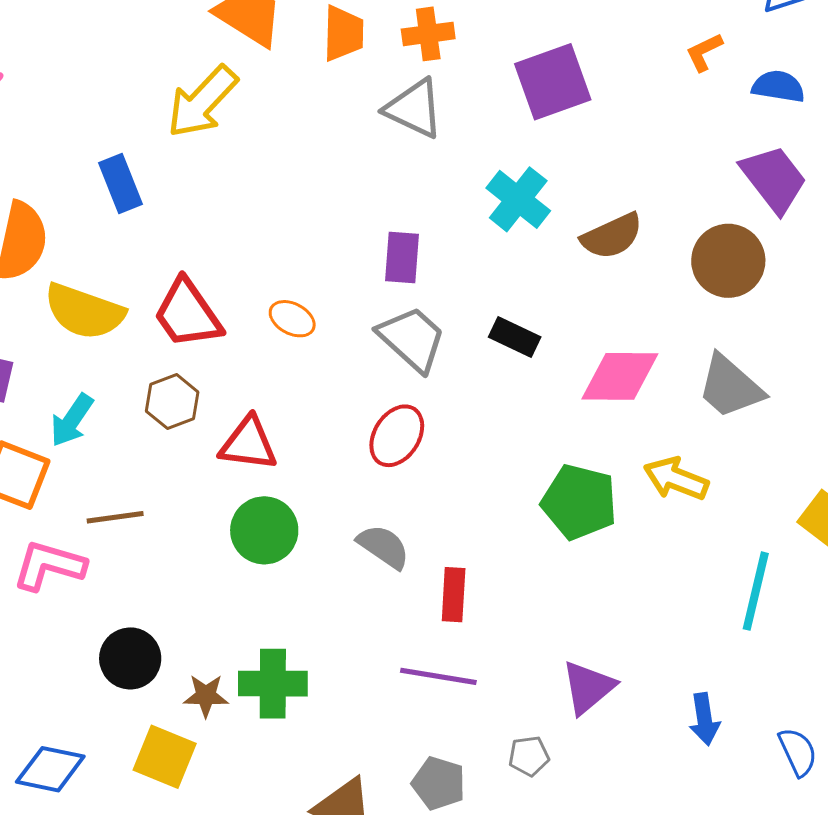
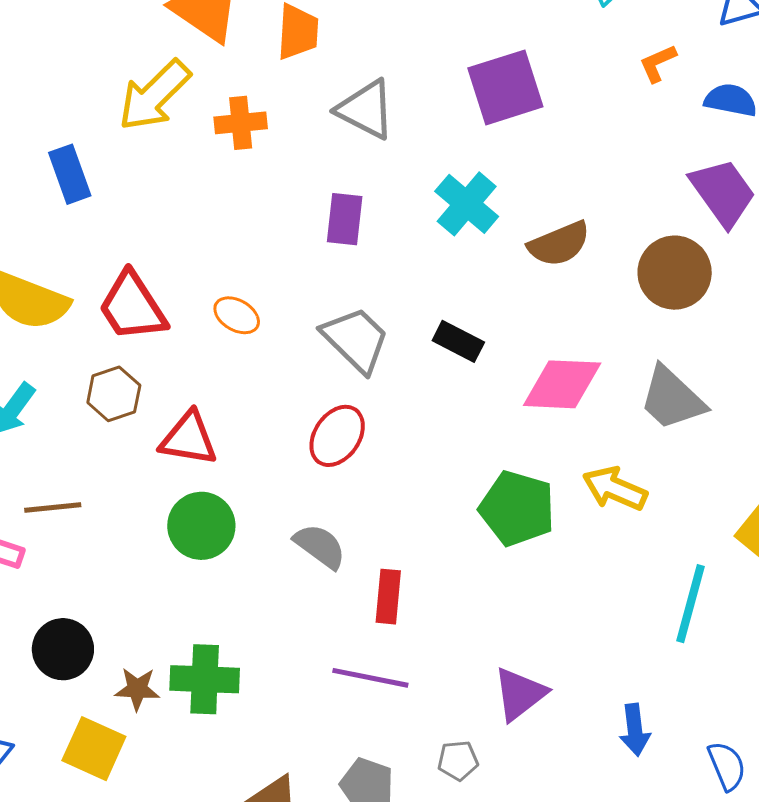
orange cross: (428, 34) -> (241, 123), moved
purple rectangle: (402, 257) -> (345, 219), moved

